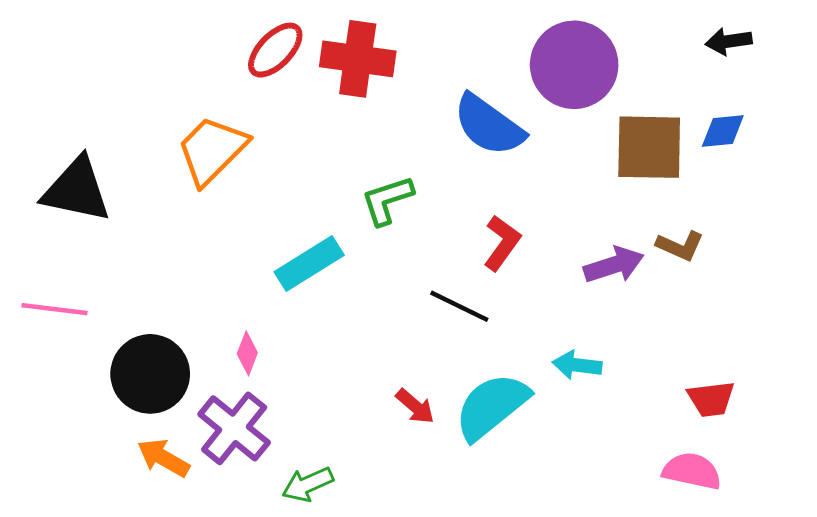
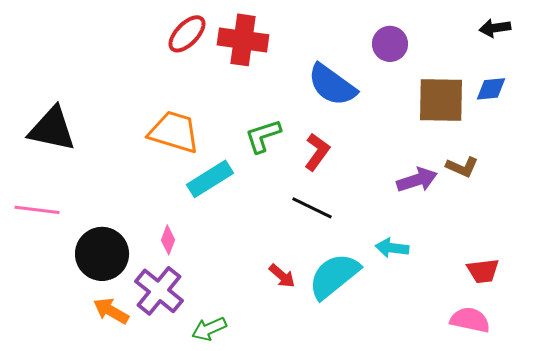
purple circle: (574, 65) -> (390, 44), size x0.6
orange trapezoid: (212, 150) -> (174, 132), moved, turned 62
red L-shape: (502, 243) -> (317, 152), moved

